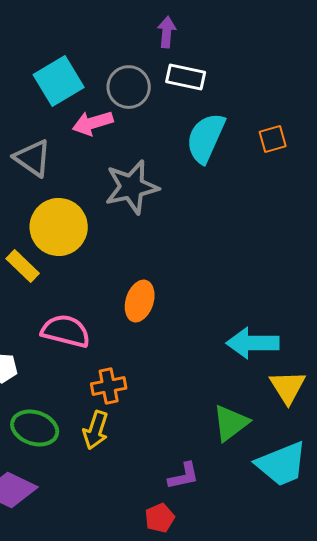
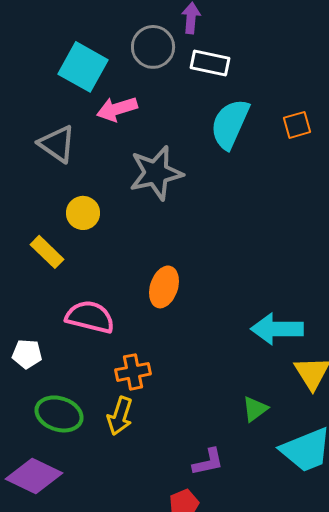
cyan square: (59, 81) -> (83, 67), turned -30
gray circle: (129, 87) -> (153, 47), moved
yellow circle: (59, 227) -> (83, 213), size x0.6
green triangle: (231, 423) -> (255, 409), size x0.7

